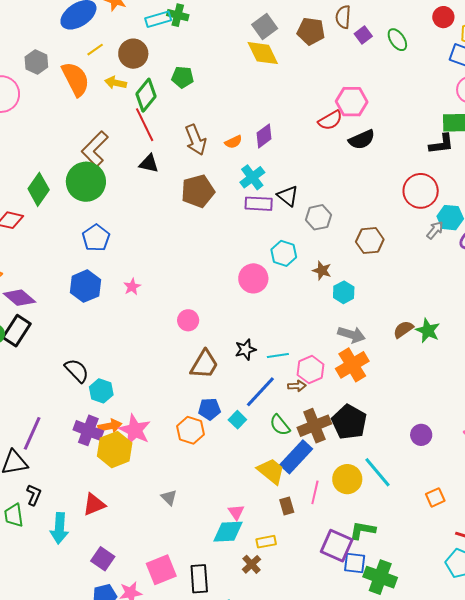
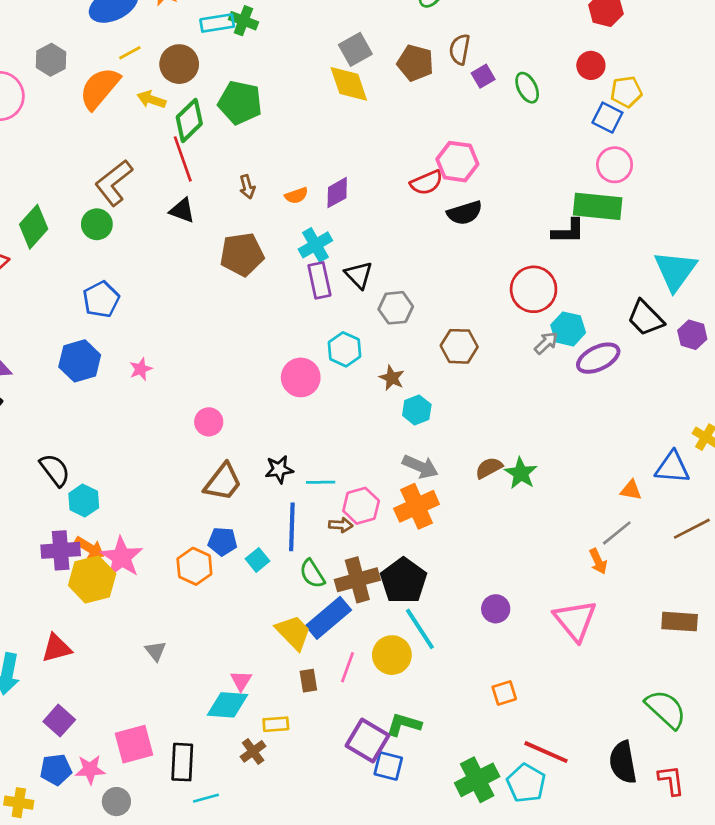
green pentagon: (183, 77) -> (240, 103), size x1.5
orange semicircle: (76, 79) -> (100, 88), turned -120
brown arrow: (196, 140) -> (247, 187), size x0.6
green circle: (86, 182) -> (97, 224), size x0.6
purple rectangle: (259, 204) -> (319, 280), turned 68
blue line: (260, 392) -> (292, 527), turned -48
orange arrow: (110, 426) -> (90, 548), turned 35
purple cross: (88, 430) -> (61, 550), turned -32
cyan line: (378, 472) -> (420, 629), moved
green cross: (380, 577) -> (477, 780), moved, turned 36

